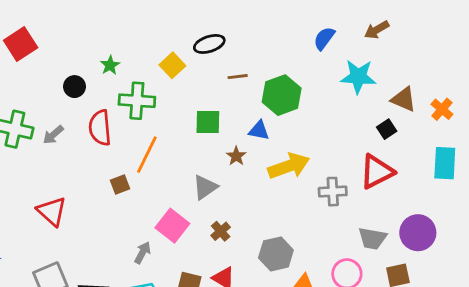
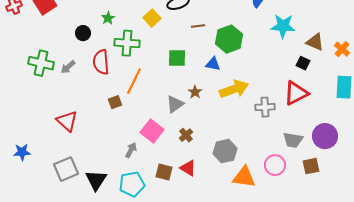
black square: (387, 129) -> (303, 63), turned -32
brown star: (236, 156) -> (195, 92), moved

